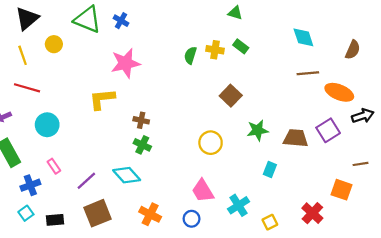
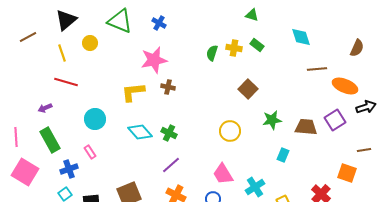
blue cross: (121, 21) -> (159, 23), moved
cyan diamond: (303, 37) -> (301, 37), moved
brown cross: (141, 120) -> (168, 87), moved
cyan circle: (47, 125) -> (95, 119), moved
cyan diamond: (127, 175) -> (140, 132), moved
purple line: (86, 181) -> (171, 165), moved

